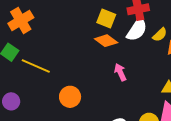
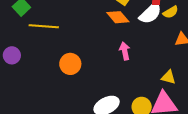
yellow semicircle: (160, 35) -> (171, 12), moved
yellow line: (36, 66) -> (44, 26), turned -32

